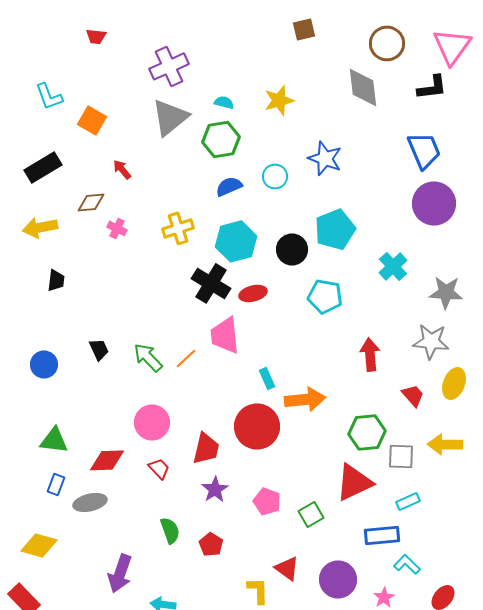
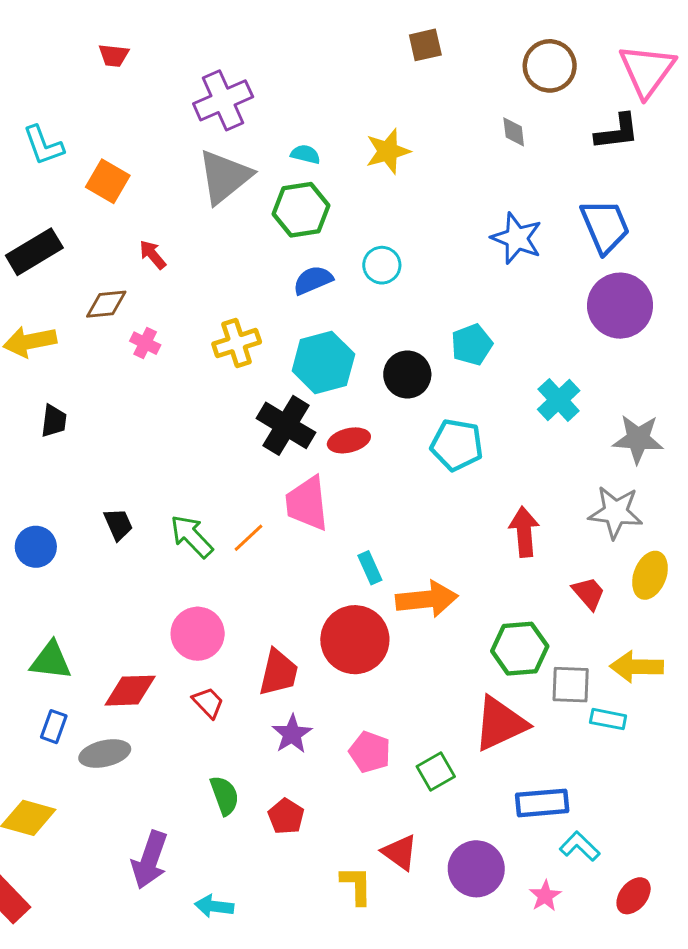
gray diamond: (363, 87) -> (514, 132), size x0.5
blue star: (325, 158) -> (517, 238), moved
cyan pentagon: (335, 229) -> (472, 345), size x0.7
cyan rectangle: (408, 501) -> (608, 719), moved, turned 35

